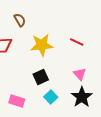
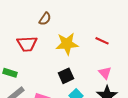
brown semicircle: (20, 20) -> (45, 19), turned 64

